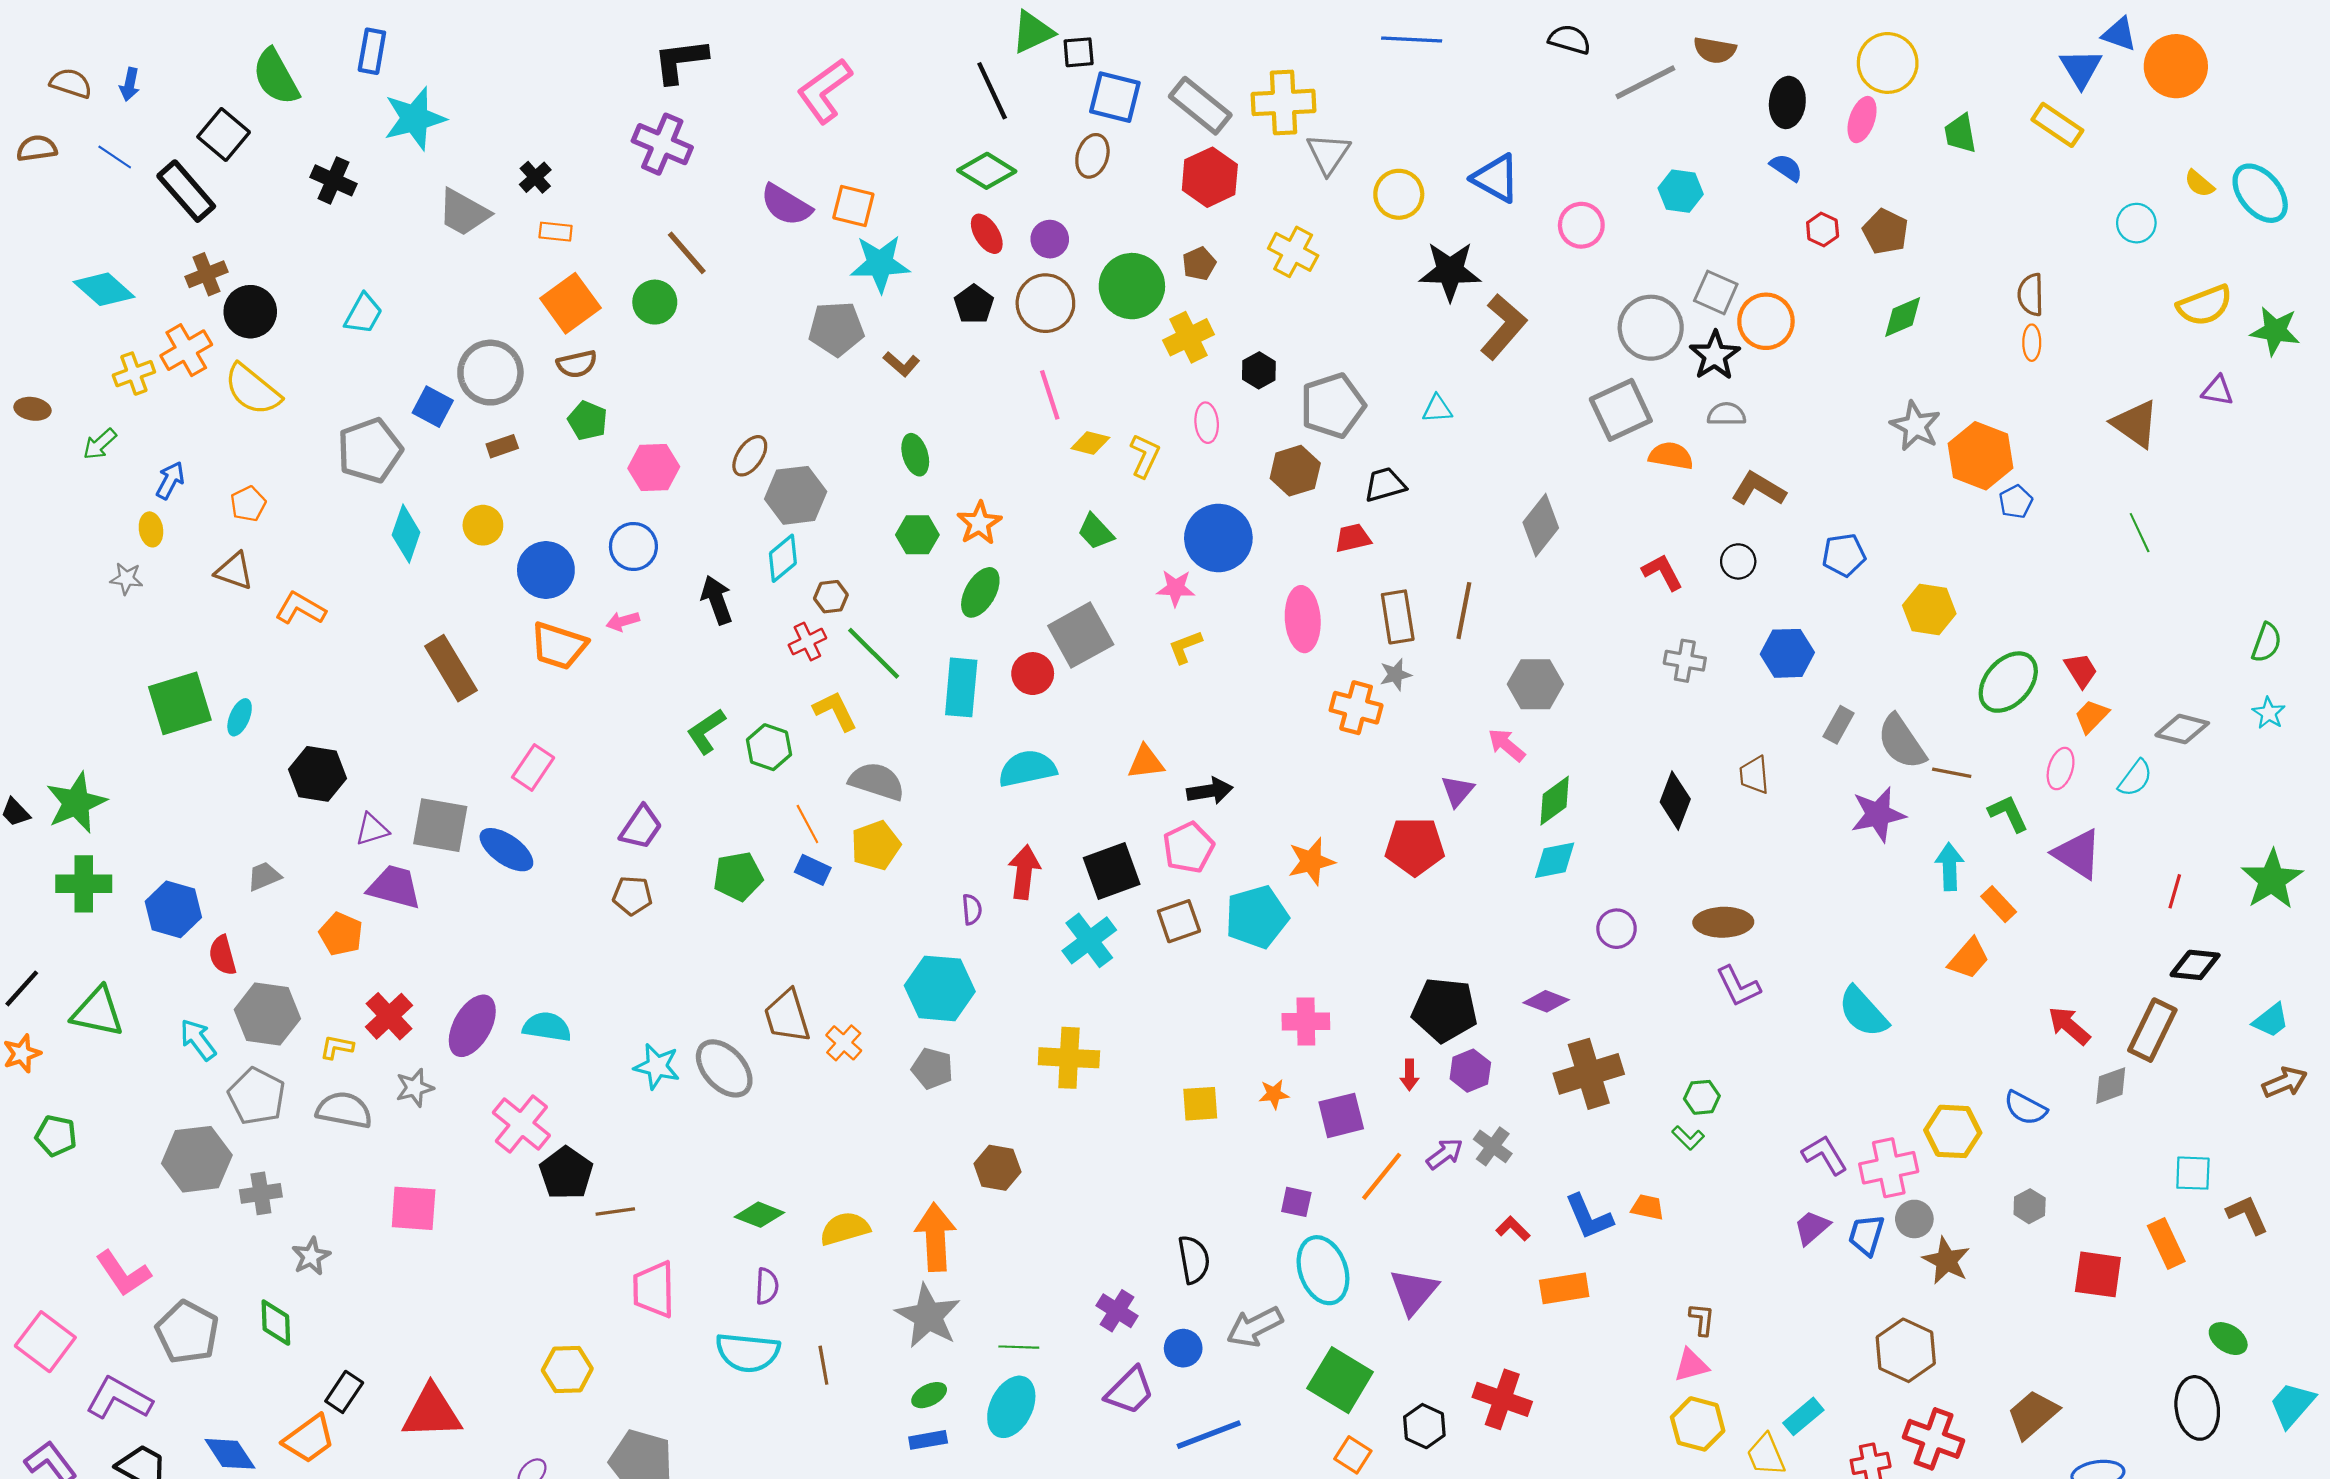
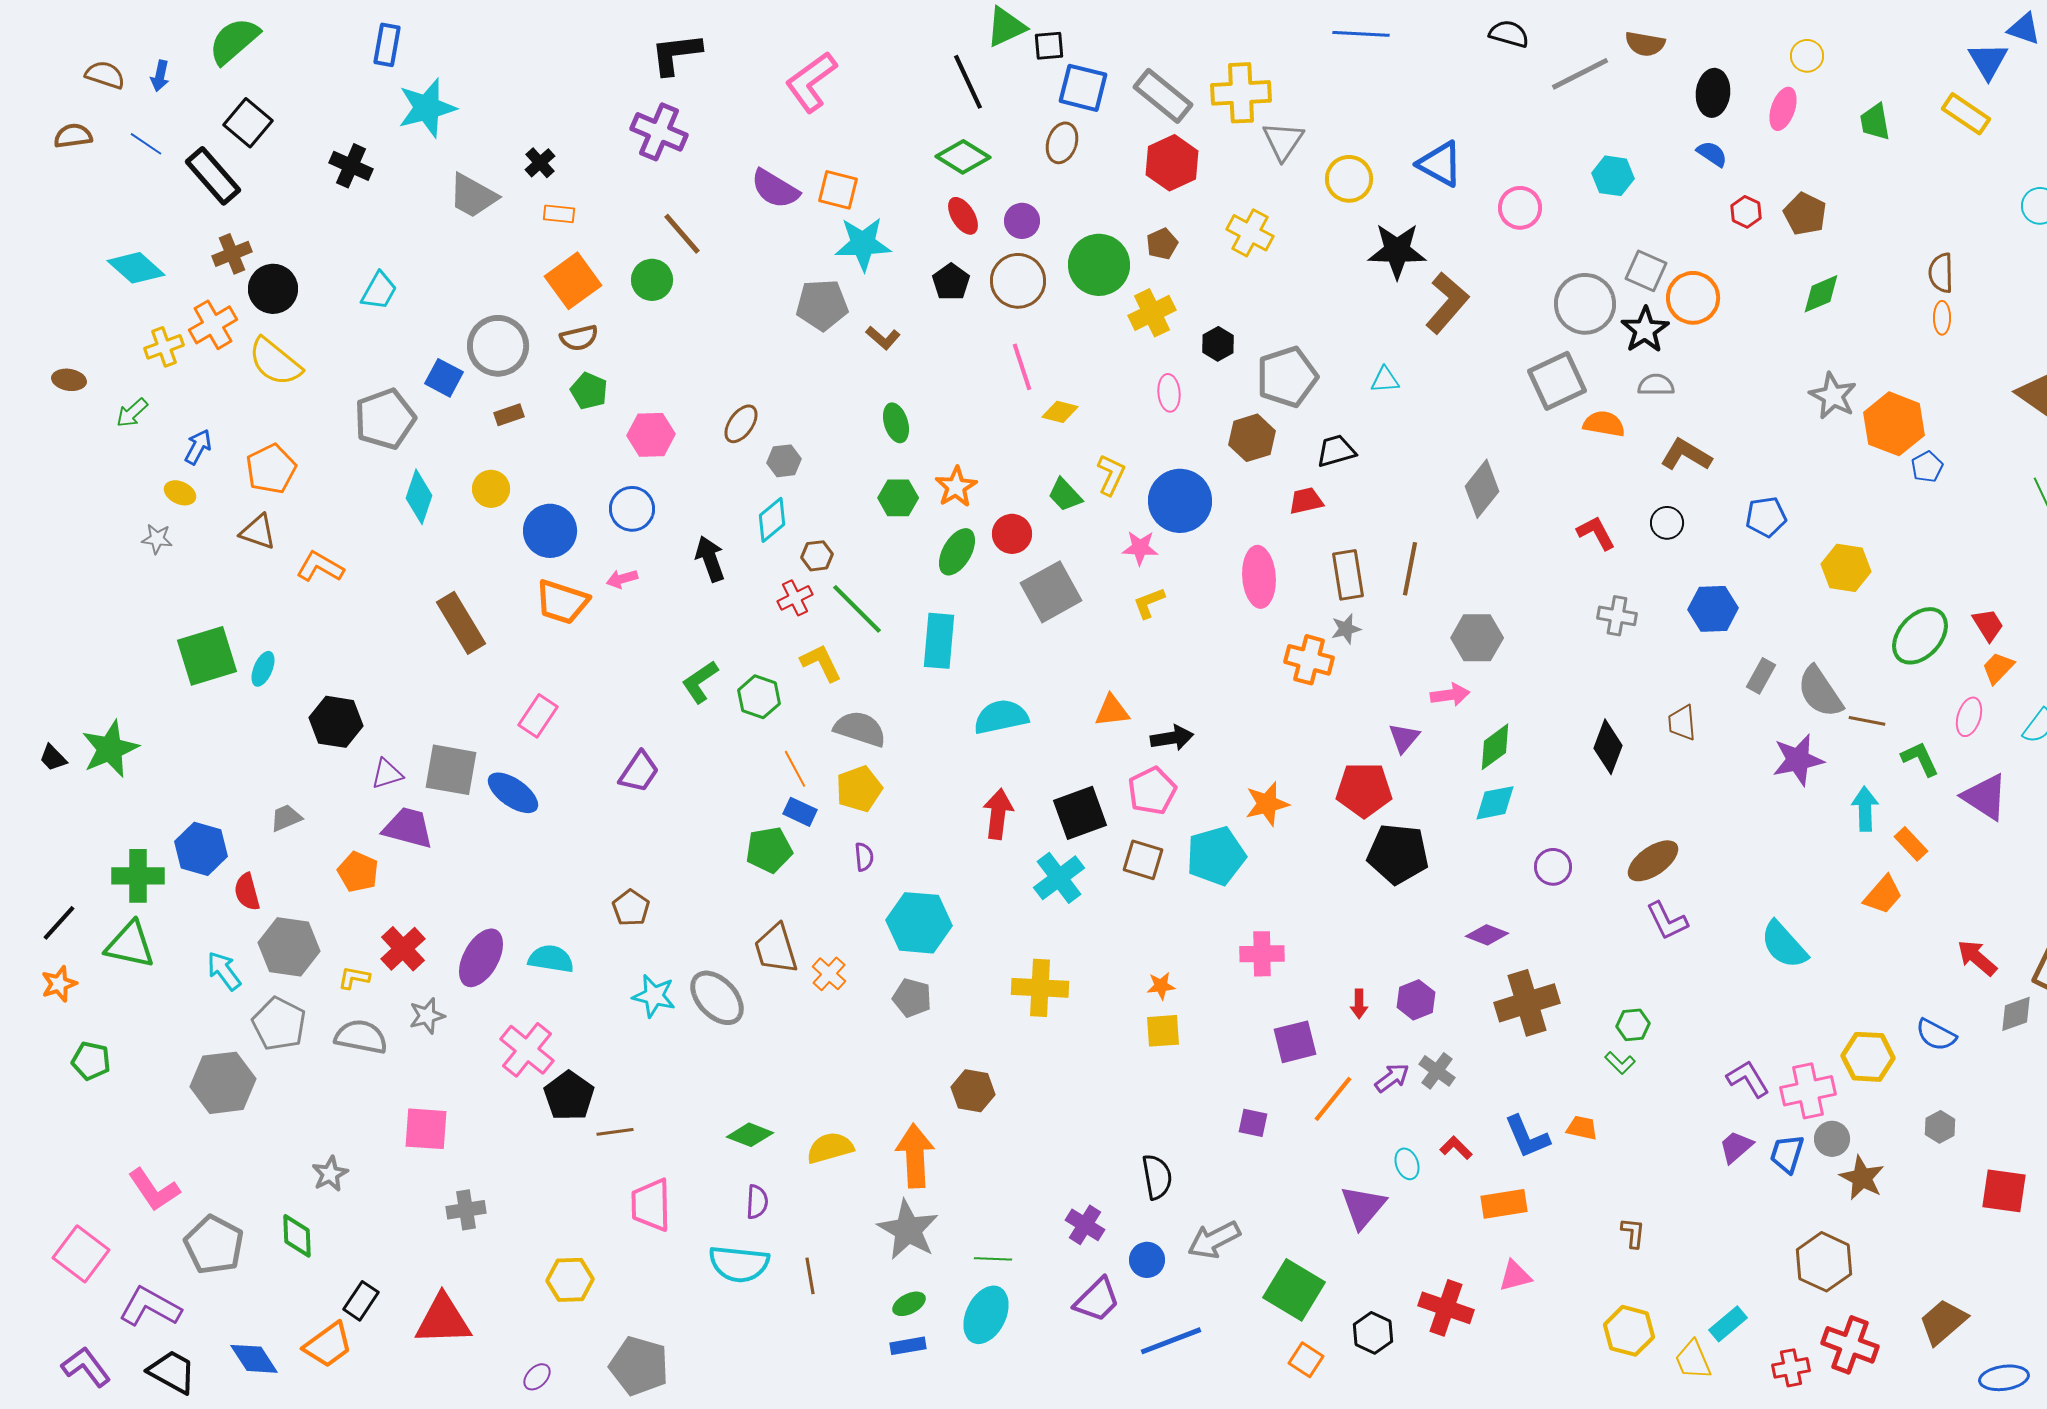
yellow circle: (1888, 63) -> (1807, 56), size x0.6
green semicircle: (276, 77) -> (234, 41), moved, turned 78
yellow L-shape: (1145, 456) -> (1111, 475), moved
gray hexagon: (796, 495) -> (784, 461), size x0.6
orange pentagon: (248, 504) -> (271, 469), size x1.5
yellow ellipse: (151, 529) -> (180, 493), turned -56
red circle: (1033, 674) -> (1012, 534), moved
pink arrow: (1507, 745) -> (1450, 695), turned 132
green pentagon: (738, 876) -> (769, 850), moved
green cross: (84, 884) -> (138, 876), moved
brown pentagon: (632, 896) -> (631, 908), moved, turned 30
purple semicircle: (972, 909) -> (864, 857), moved
brown square: (1179, 921) -> (1143, 860), turned 36
brown ellipse: (1723, 922) -> (1653, 861), turned -34
black pentagon: (1445, 1010) -> (1398, 854), moved
orange star: (1274, 1094) -> (1161, 986), moved
gray cross: (261, 1193) -> (466, 1210), moved
cyan ellipse: (1323, 1270) -> (1407, 1164), moved, size x0.5
pink triangle: (1691, 1365) -> (1515, 1276), moved

